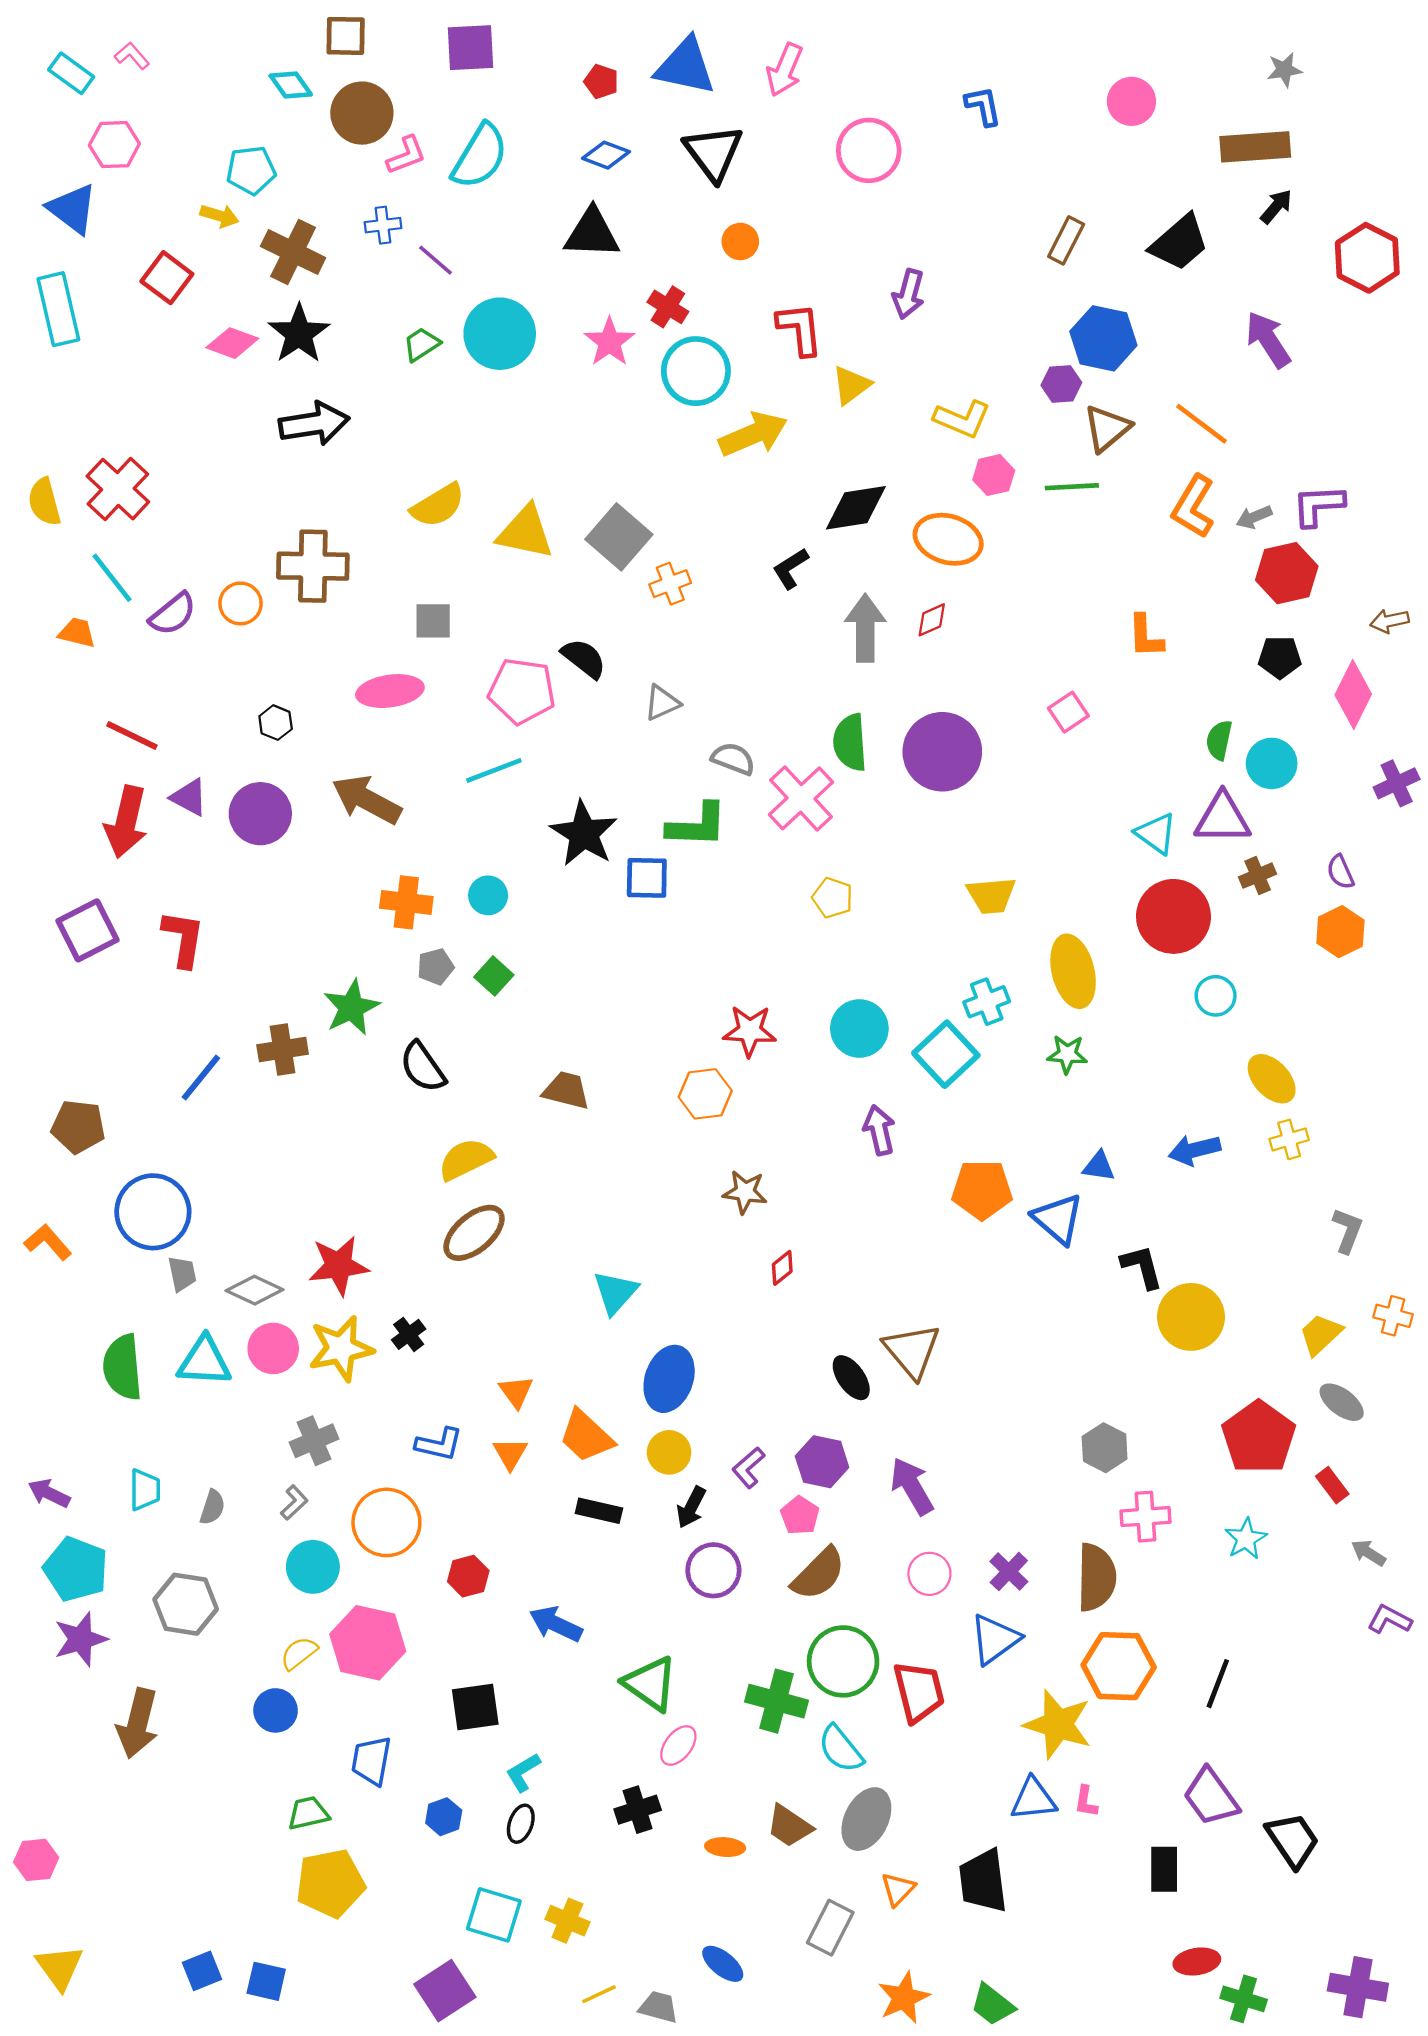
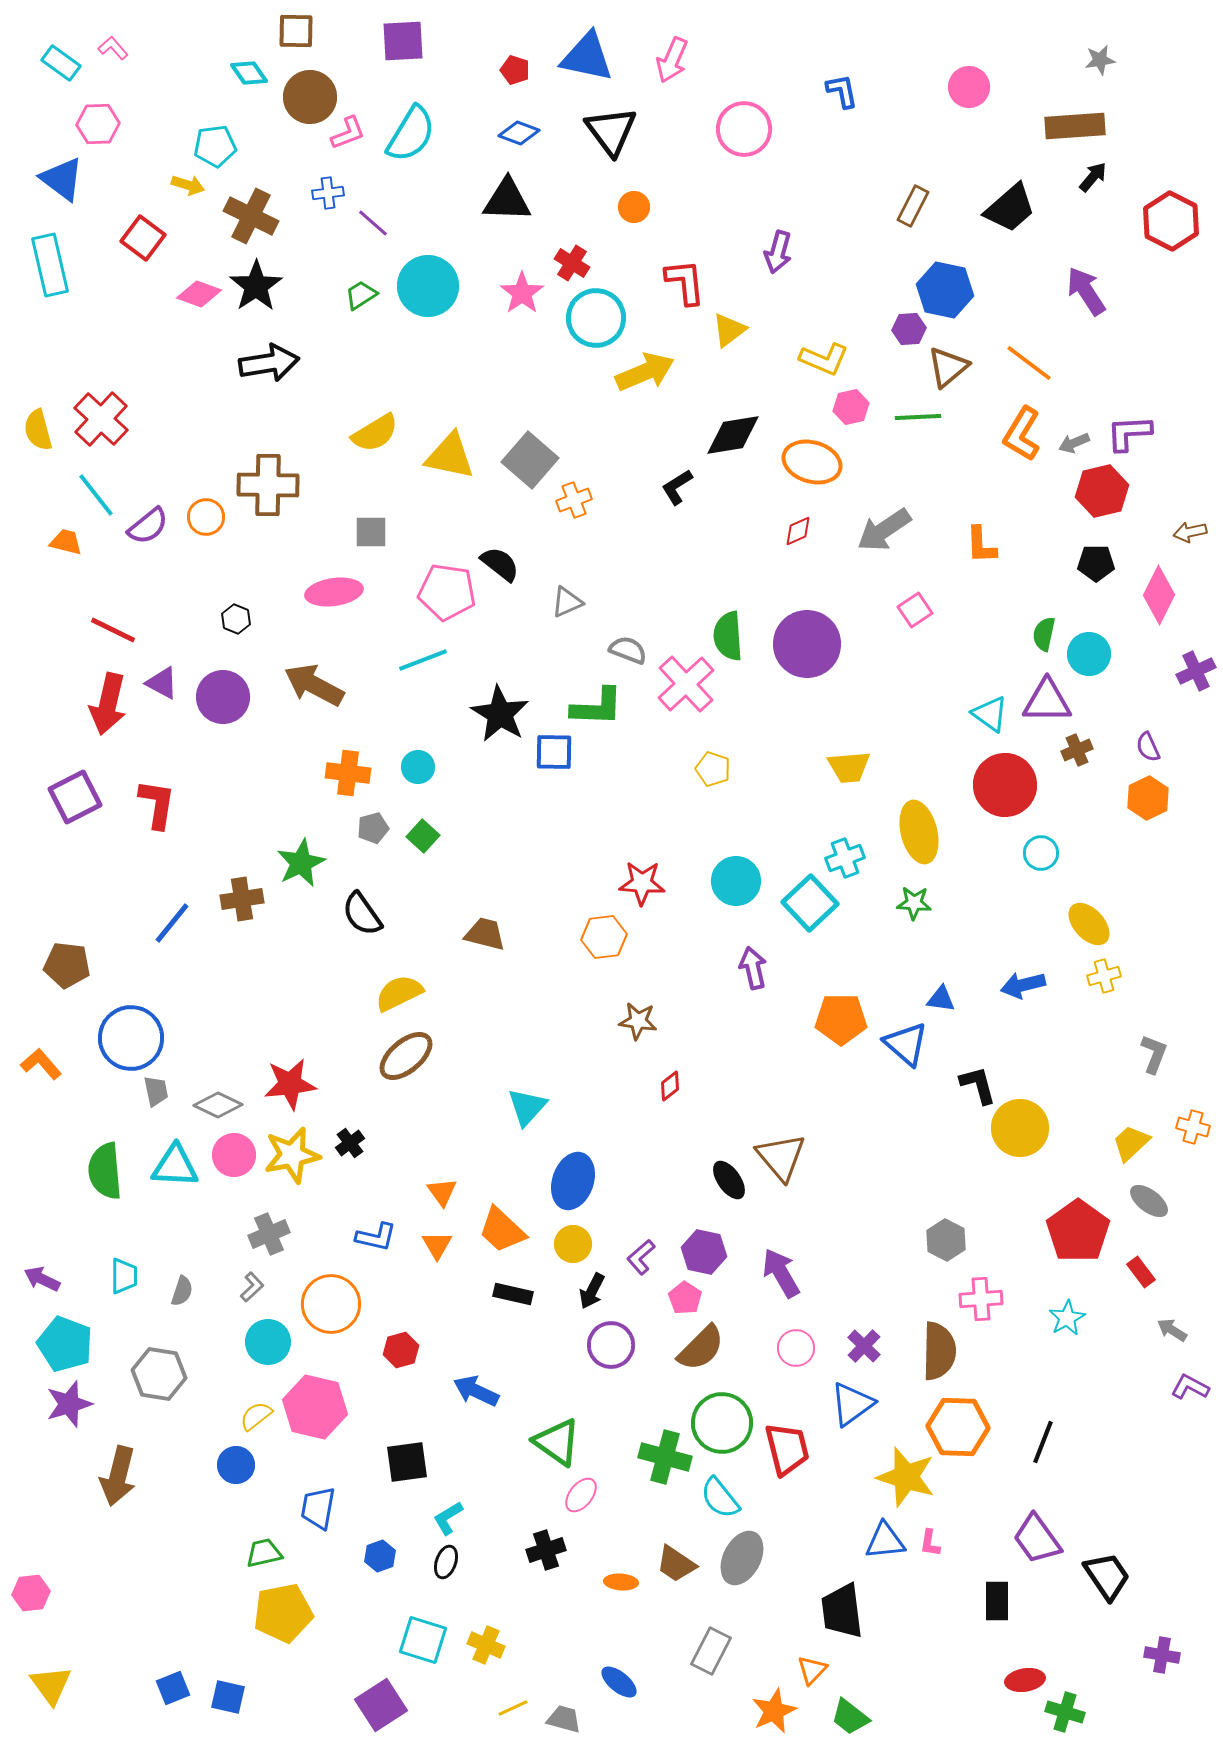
gray arrow: (865, 628) -> (884, 530), moved, turned -124
orange triangle: (898, 1889) -> (812, 1670), moved
purple cross: (1358, 1987) -> (1162, 1655), moved, size x0.7

